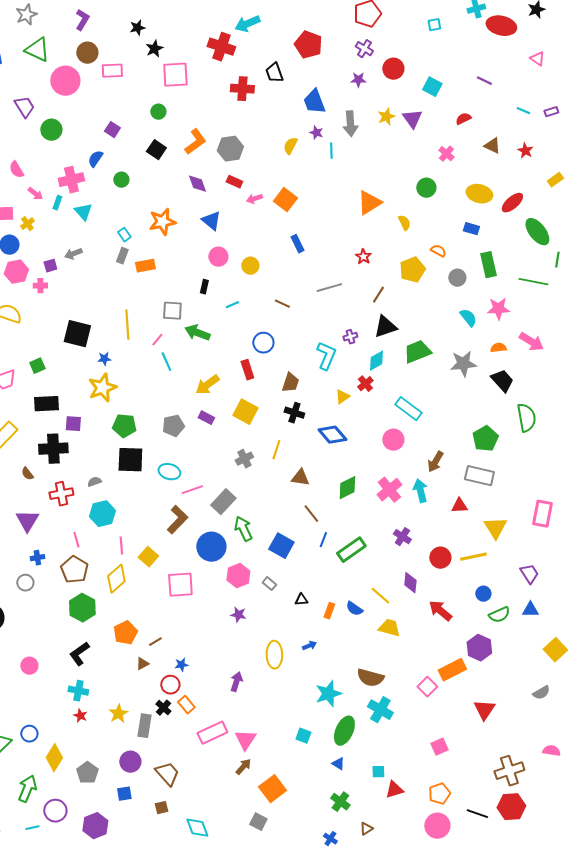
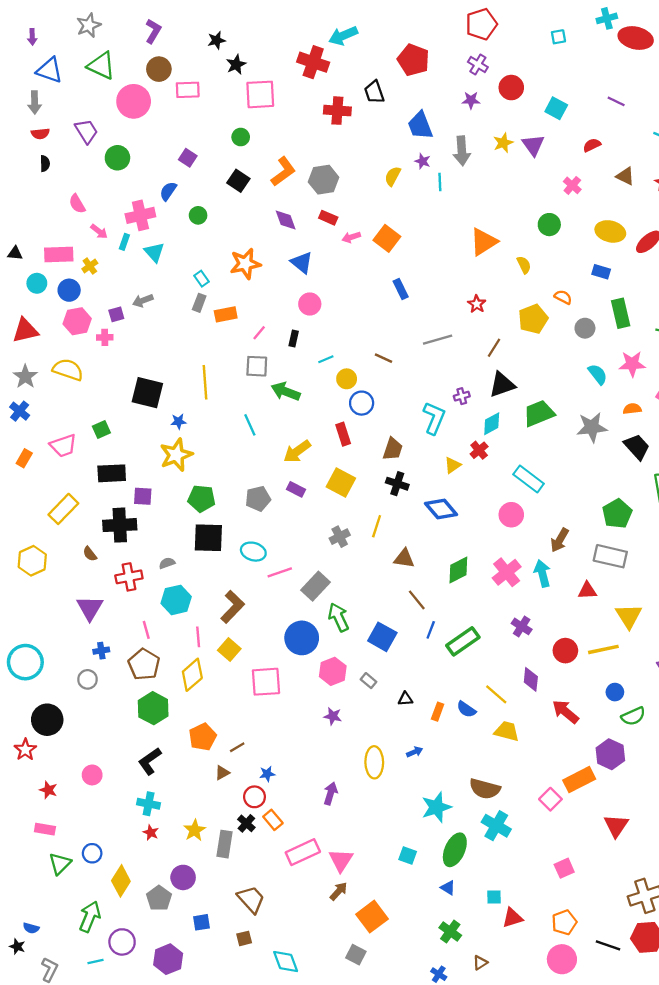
yellow circle: (250, 266) -> (347, 379), moved
pink line: (157, 340) -> (259, 333), moved
brown L-shape: (177, 520) -> (233, 607), moved
purple circle: (130, 762) -> (183, 877), moved

